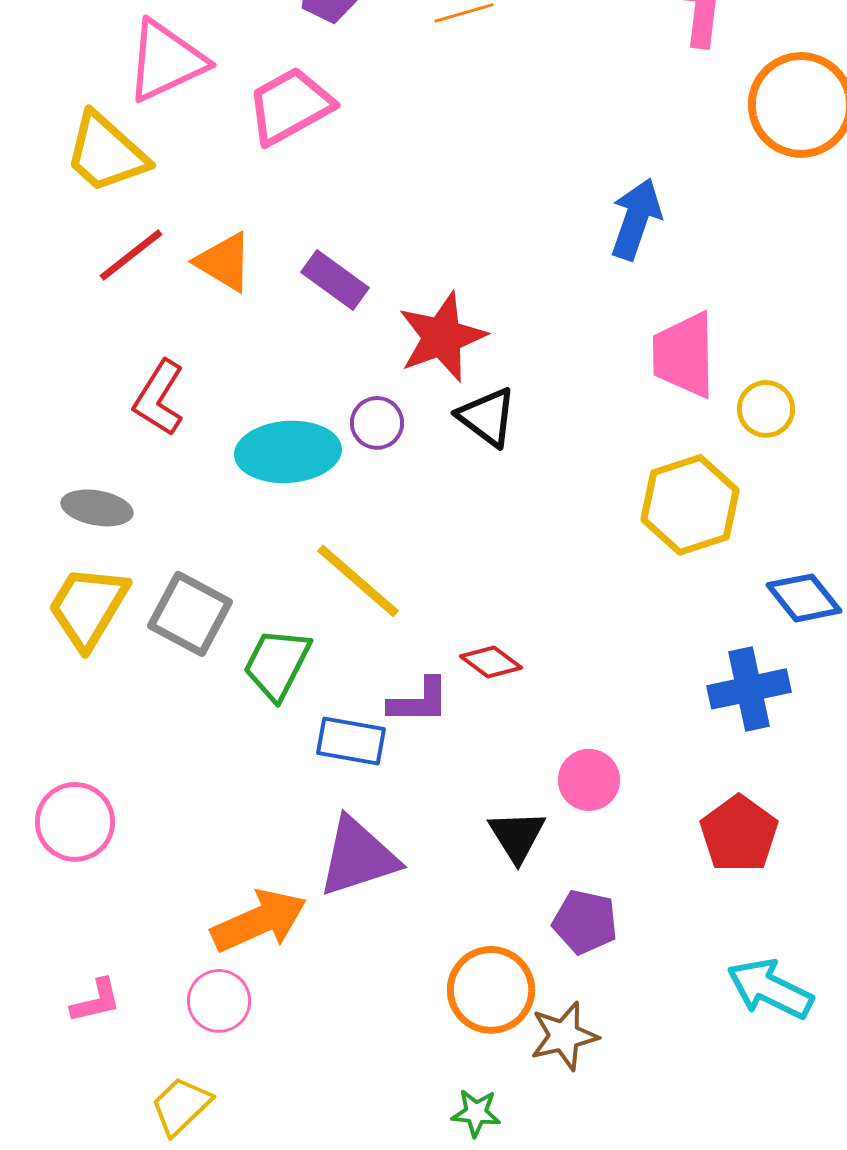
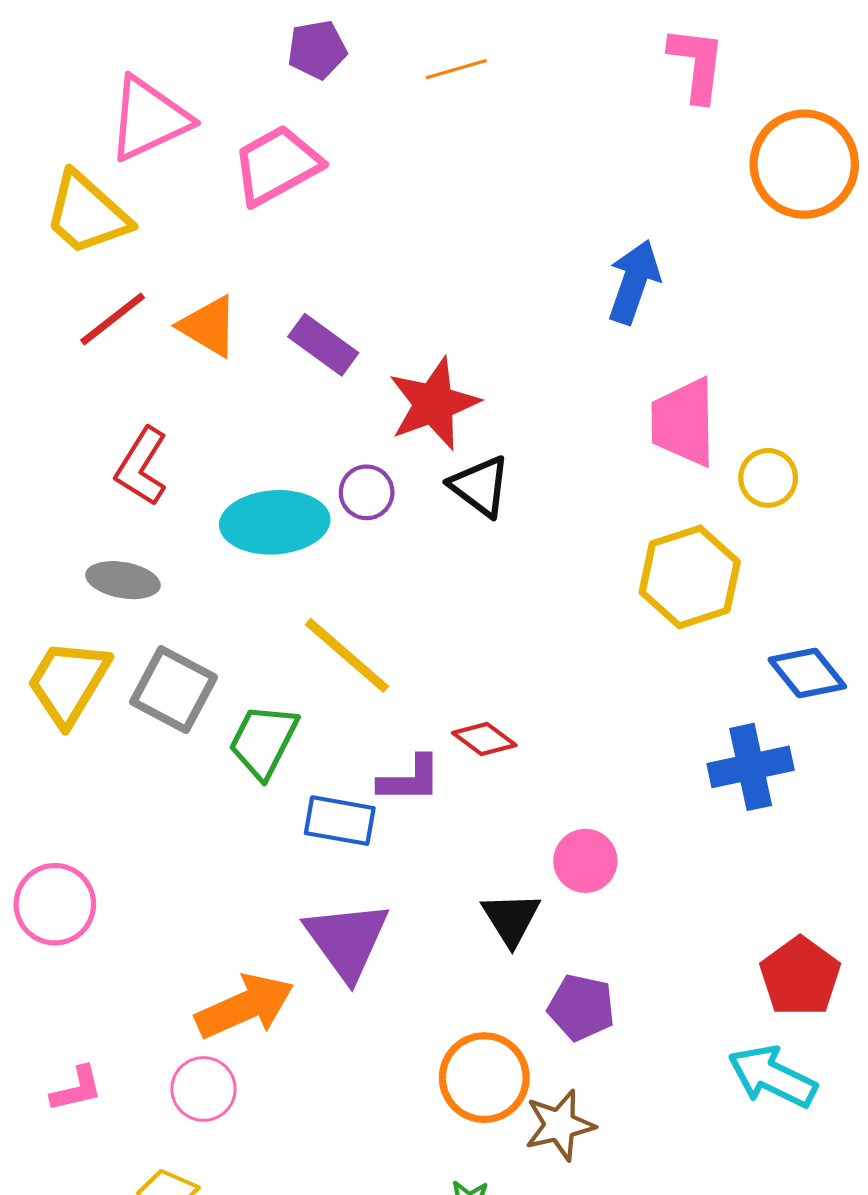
gray ellipse: (97, 508) -> (123, 580), moved
red pentagon: (739, 834) -> (800, 976), moved
purple triangle: (358, 857) -> (347, 940), turned -48

